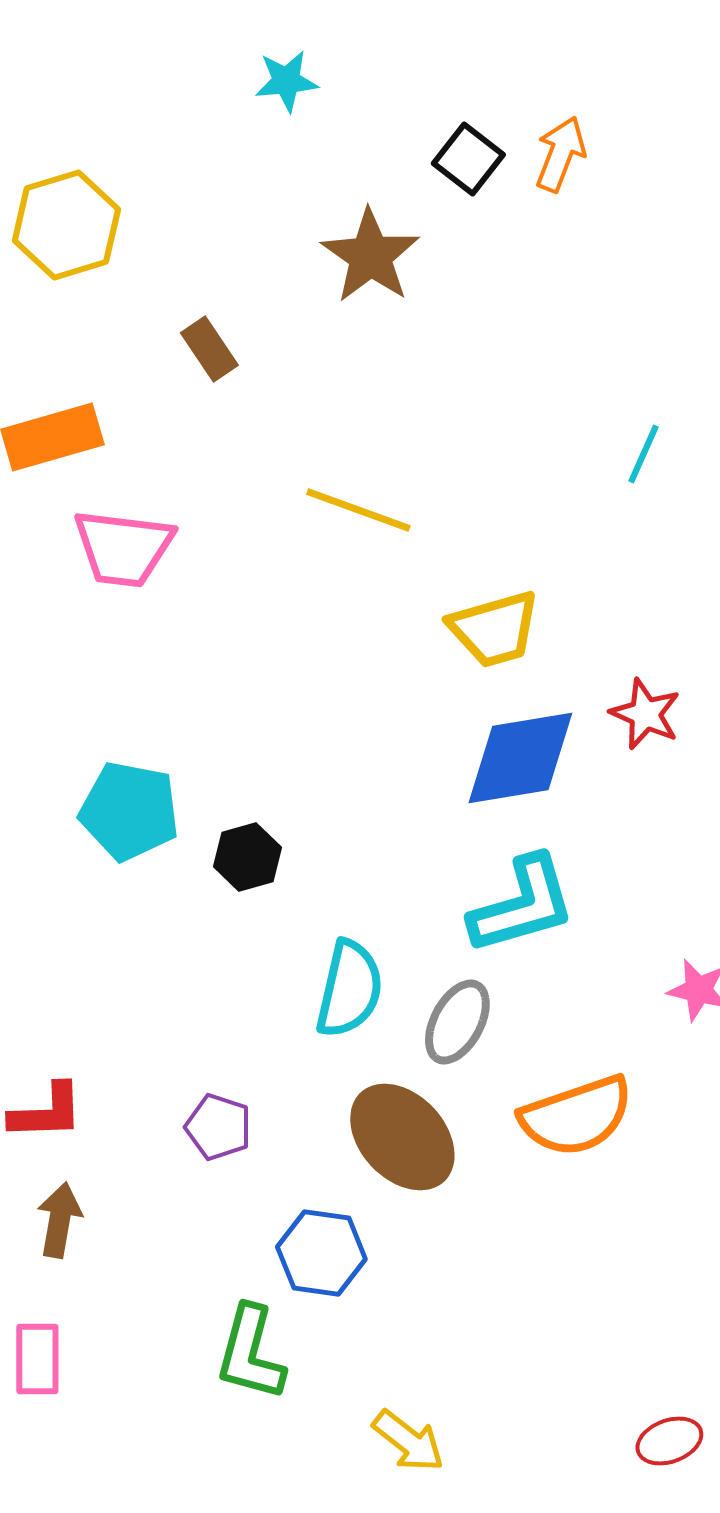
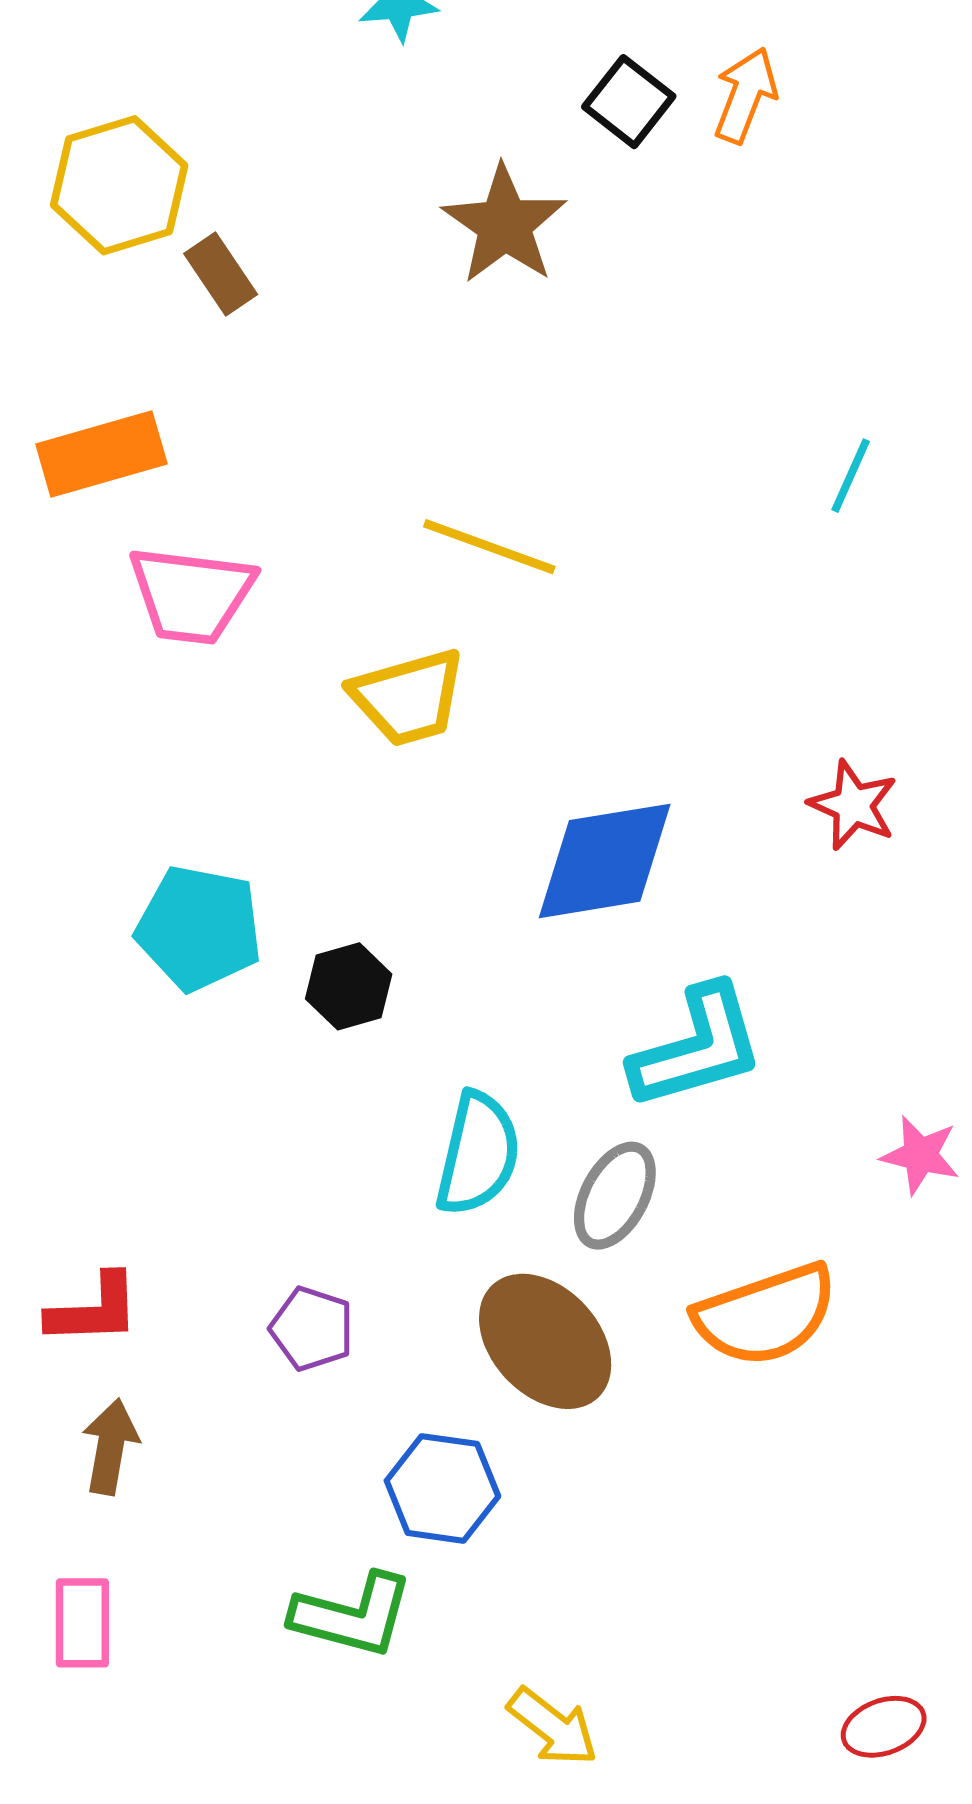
brown rectangle: (209, 349) -> (221, 274), moved
yellow trapezoid: (494, 629) -> (408, 697), moved
blue diamond: (520, 758) -> (605, 861), moved
green L-shape: (250, 1353) -> (352, 1615), turned -90

